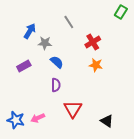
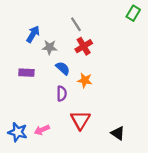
red cross: (93, 42) -> (84, 46), moved
orange star: (96, 65) -> (85, 80), moved
purple rectangle: (24, 66) -> (26, 73), turned 32

